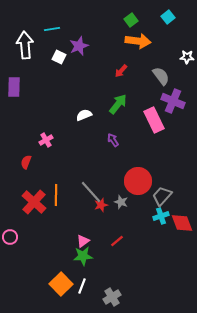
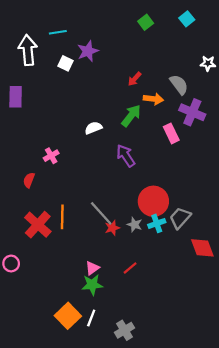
orange arrow: (138, 41) -> (153, 99), moved, size x0.7
pink rectangle: (154, 120) -> (171, 133), size x0.7
purple arrow: (113, 140) -> (126, 156), size x1.5
cyan cross: (161, 216) -> (157, 223), moved

